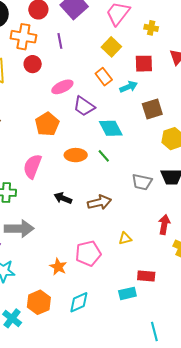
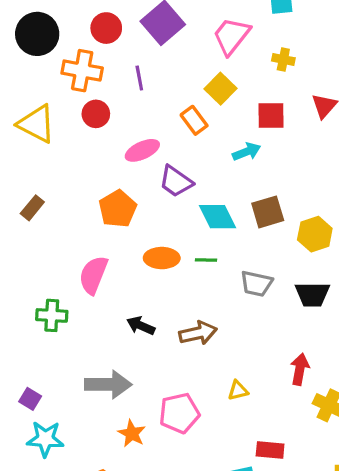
orange rectangle: (104, 77) -> (194, 120), moved
brown square: (152, 109) -> (268, 212), moved
green line: (104, 156) -> (206, 260), turned -48
gray trapezoid: (142, 182) -> (256, 284), moved
gray arrow: (19, 229) -> (108, 384), moved

